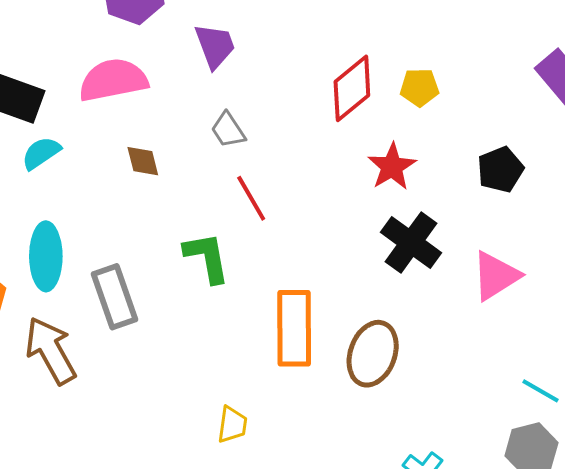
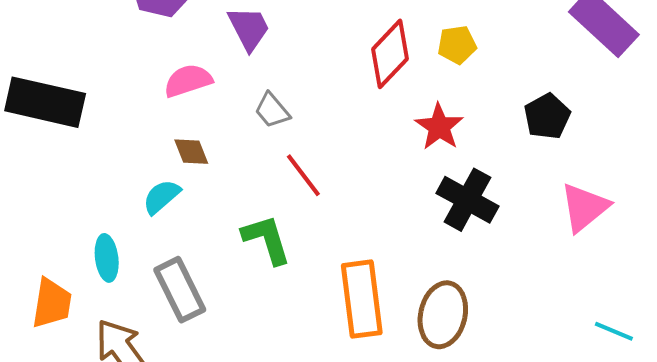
pink semicircle: (113, 80) -> (188, 81), moved, size x0.7
cyan semicircle: (41, 153) -> (161, 197), moved
cyan ellipse: (46, 256) -> (107, 258), size x0.7
pink triangle: (496, 276) -> (584, 207), moved

